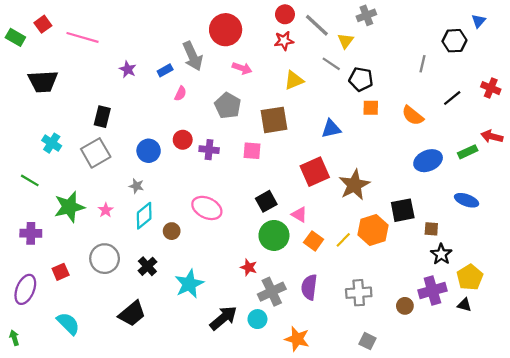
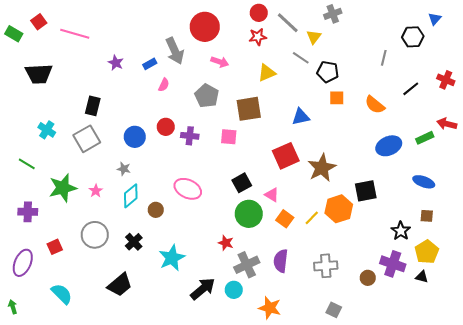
brown square: (431, 229) -> (427, 216), moved
purple cross: (432, 290) -> (393, 264), turned 35

